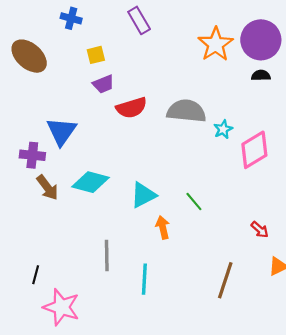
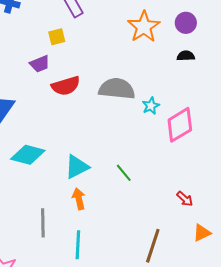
purple circle: (261, 40) -> (186, 23), size x0.6
yellow square: (96, 55) -> (57, 37), moved
orange arrow: (163, 227) -> (79, 199), moved

